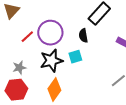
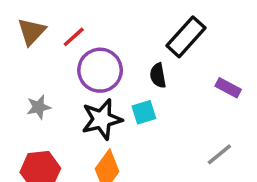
red line: (27, 37) -> (74, 37), moved
gray star: (19, 68) -> (39, 107), moved

